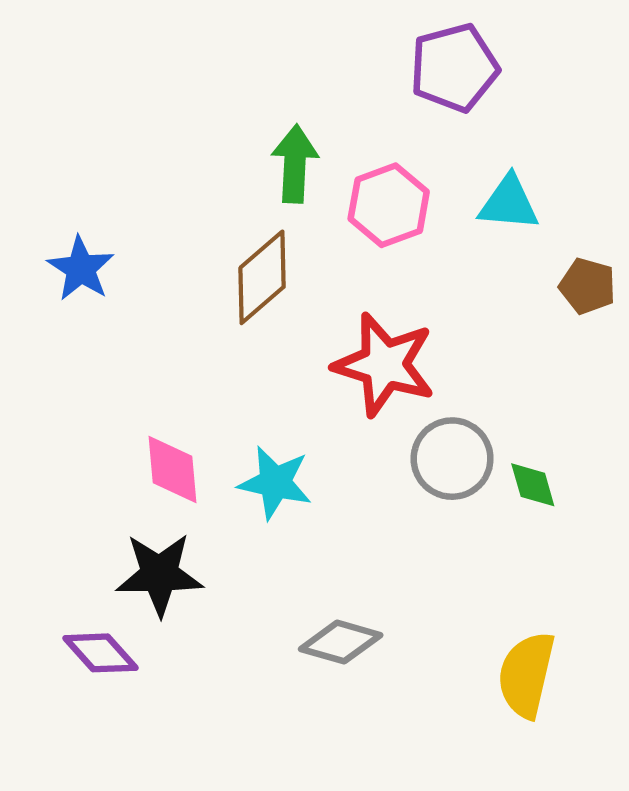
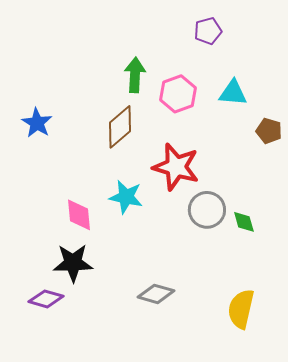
purple pentagon: (454, 68) -> (208, 31), size x0.7
cyan star: (275, 483) -> (126, 197), moved
purple diamond: (100, 653) -> (46, 299), turned -32

